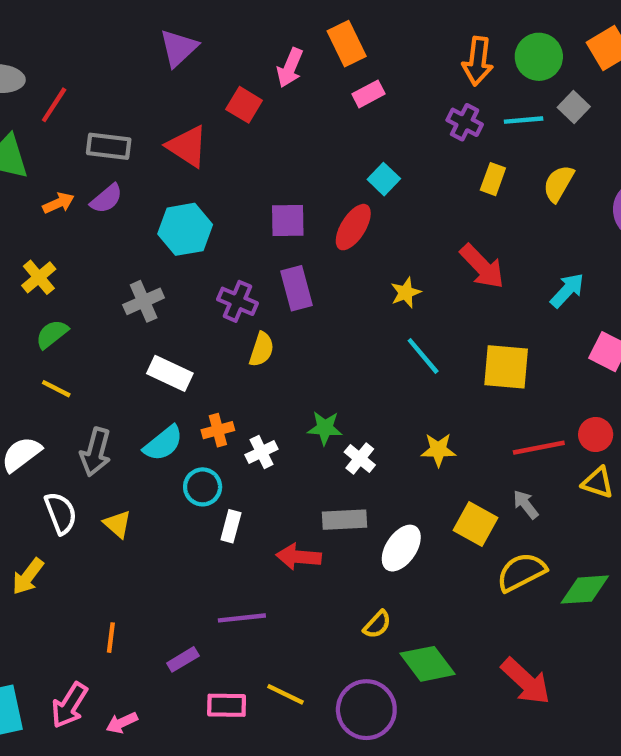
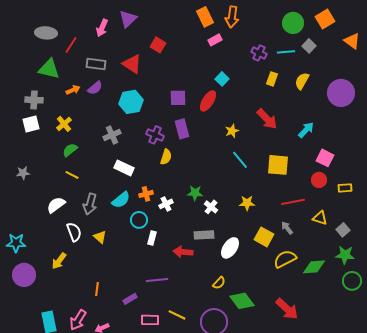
orange arrow: (478, 61) -> (232, 17), moved
pink arrow: (290, 68) -> (102, 28), moved
red circle: (596, 435) -> (319, 180), moved

